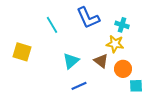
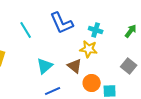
orange circle: (123, 69) -> (92, 83), moved

